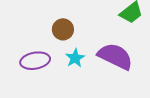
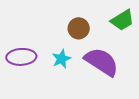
brown circle: (63, 29) -> (79, 28), moved

